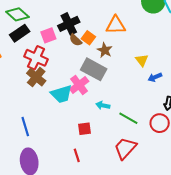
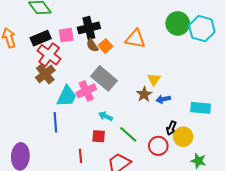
black rectangle: (20, 33) -> (41, 38), moved
brown star: (105, 50) -> (144, 94), moved
cyan trapezoid: (61, 94) -> (67, 96), turned -60
blue line: (25, 127) -> (55, 122), moved
red square: (84, 129) -> (99, 136), moved
red line: (77, 155) -> (80, 156), moved

